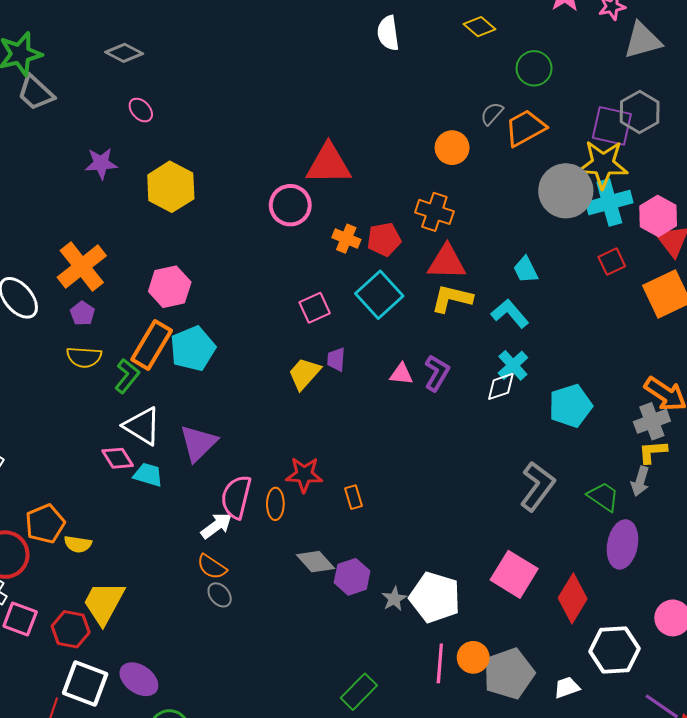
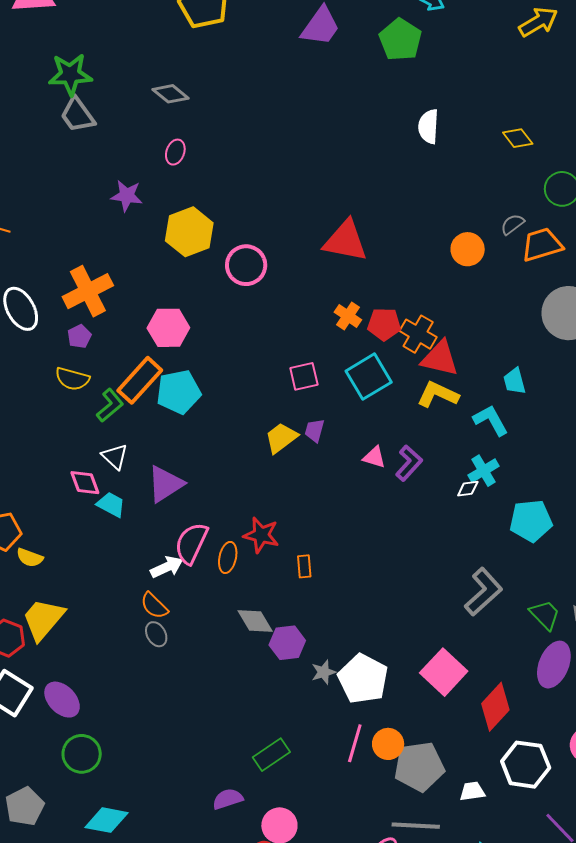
pink ellipse: (141, 110) -> (175, 152), turned 50
pink circle: (290, 205) -> (246, 265), moved
orange cross: (434, 212) -> (418, 334), moved
white diamond: (501, 386) -> (468, 489), size x0.7
white triangle: (142, 426) -> (115, 457), size x0.7

